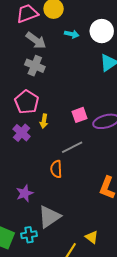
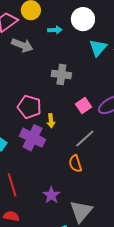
gray cross: (35, 66) -> (61, 75), moved
purple cross: (22, 133) -> (33, 138), size x1.4

